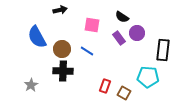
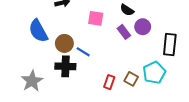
blue line: (87, 51) -> (83, 52), moved
cyan pentagon: (148, 77) -> (154, 73), turned -30
gray star: (31, 85) -> (32, 81), size x1.5
brown square: (124, 93) -> (131, 79), moved

